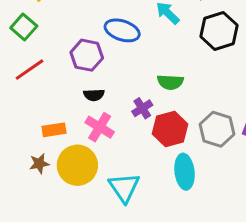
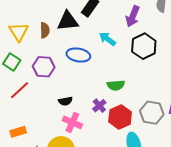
purple hexagon: (87, 55) -> (44, 67), moved
orange rectangle: (54, 130) -> (18, 132), moved

